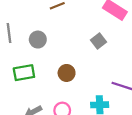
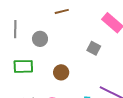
gray square: (99, 41) -> (94, 48), turned -32

